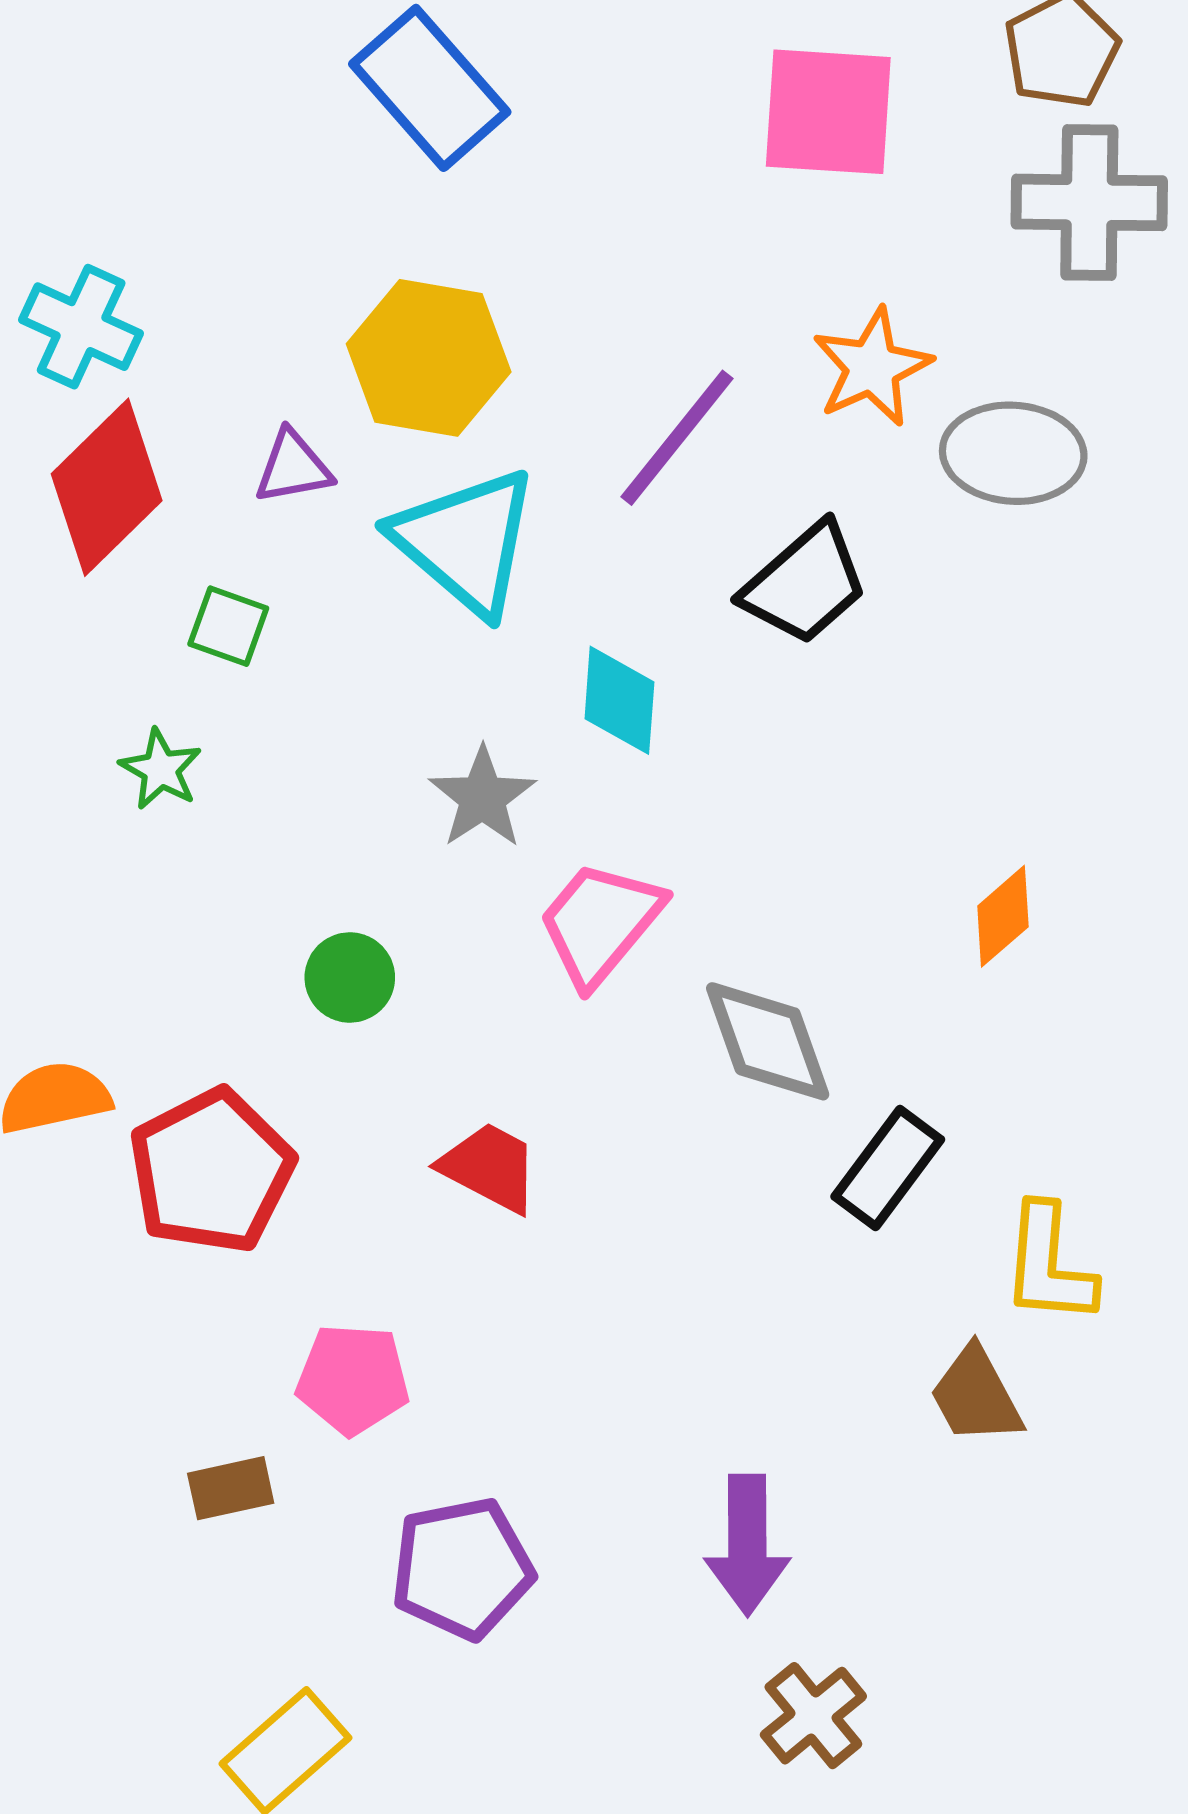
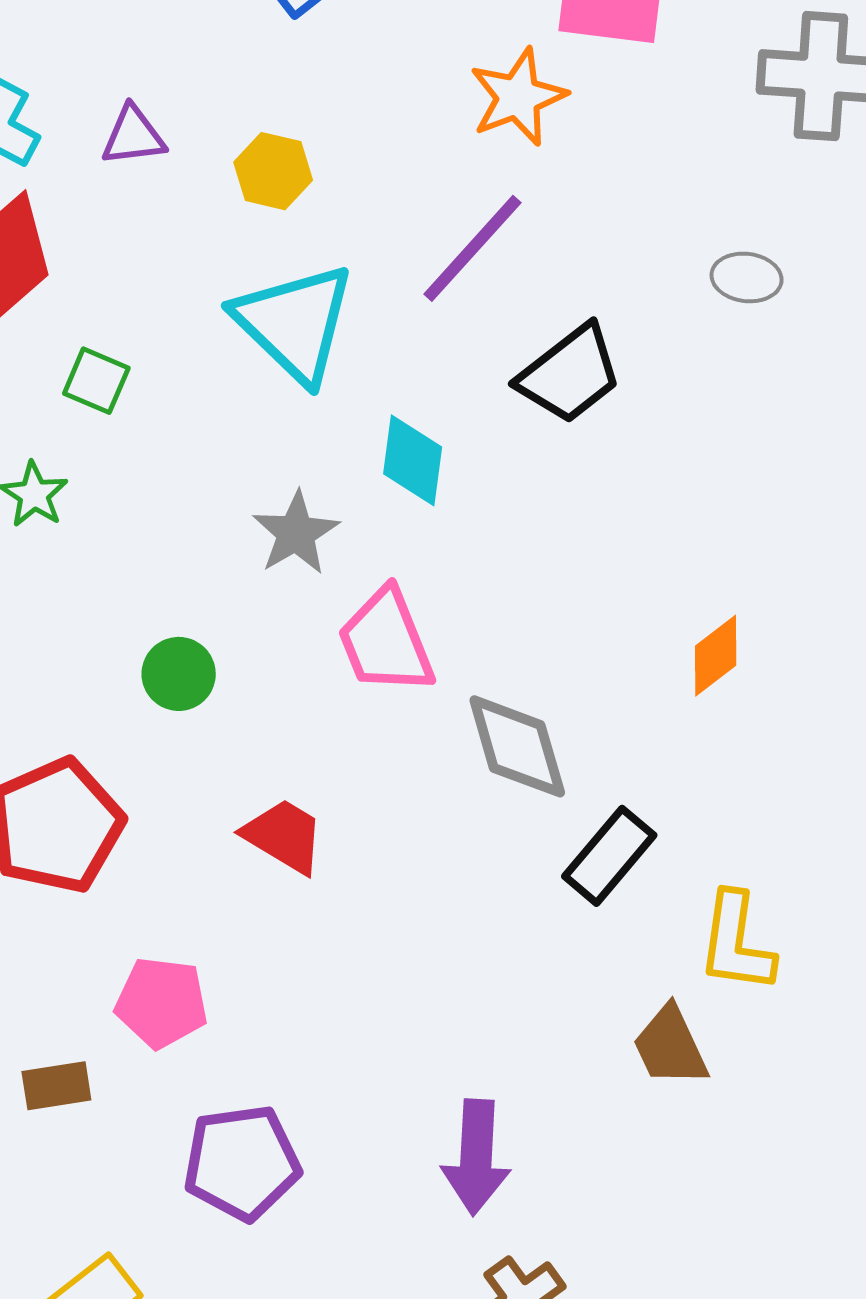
yellow hexagon: (429, 358) -> (273, 171), size x0.6
orange star: (872, 367) -> (518, 97), moved
gray ellipse: (1013, 453) -> (747, 277), size x0.6
purple triangle: (293, 467) -> (133, 136), moved
pink trapezoid: (600, 923) -> (386, 642), turned -65

